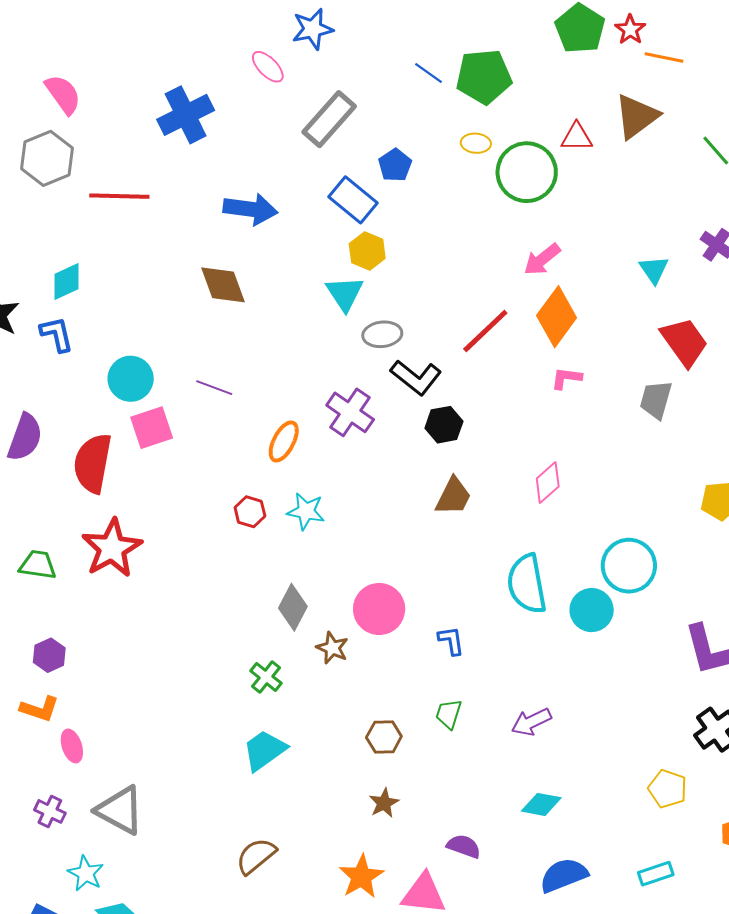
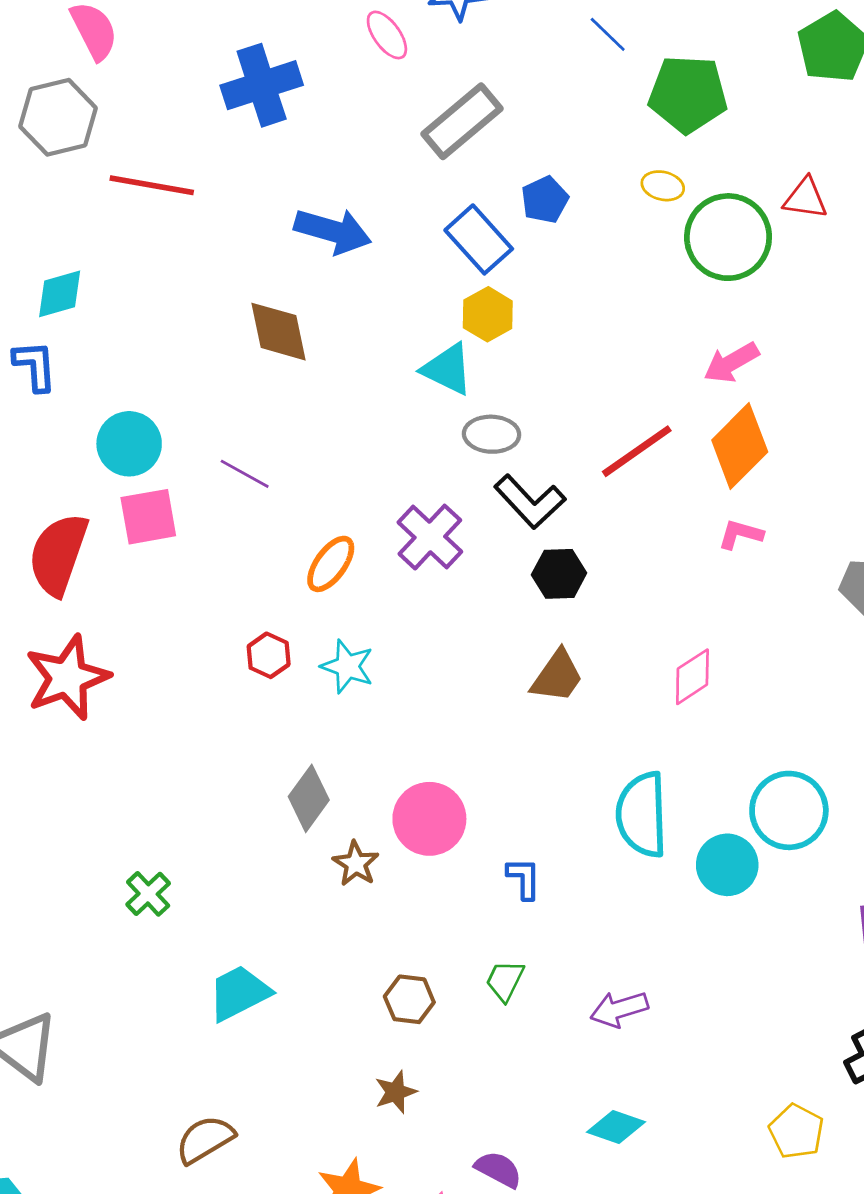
blue line: (428, 73) -> (608, 34), moved
cyan triangle: (345, 294) -> (447, 369), turned -39
green cross: (266, 677) -> (148, 894), moved

